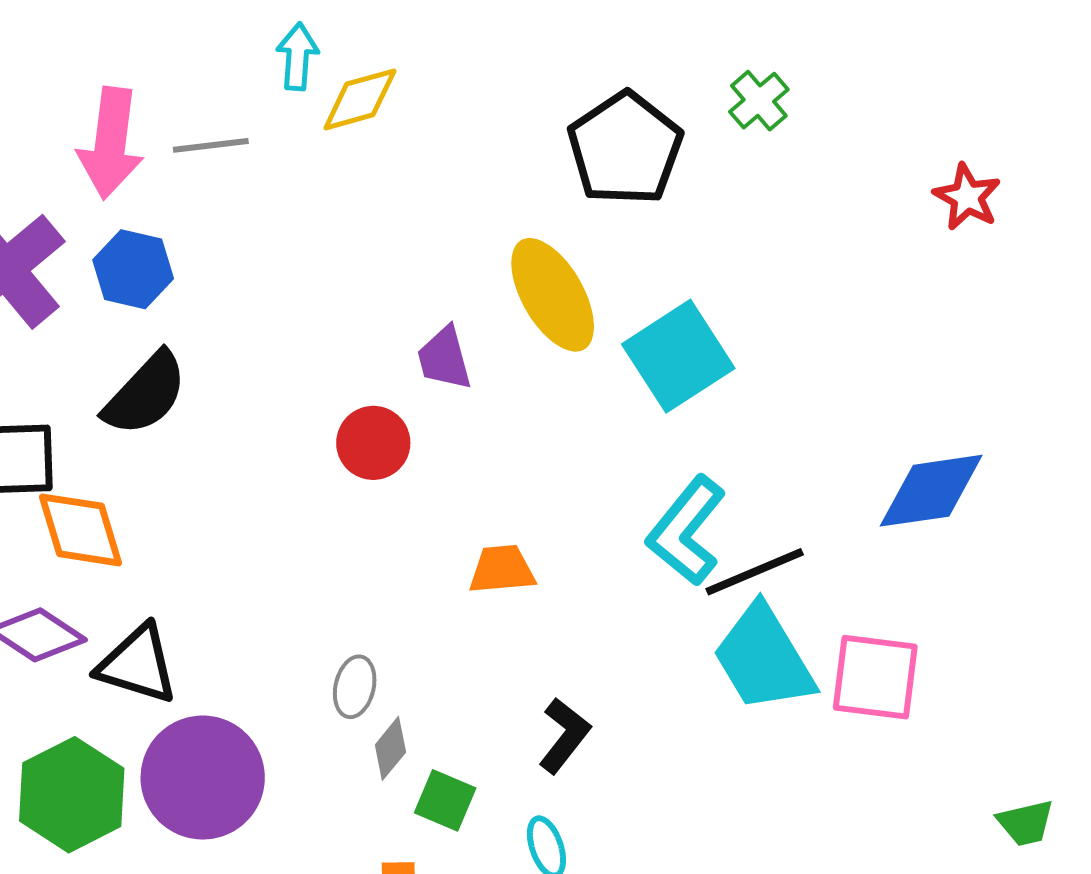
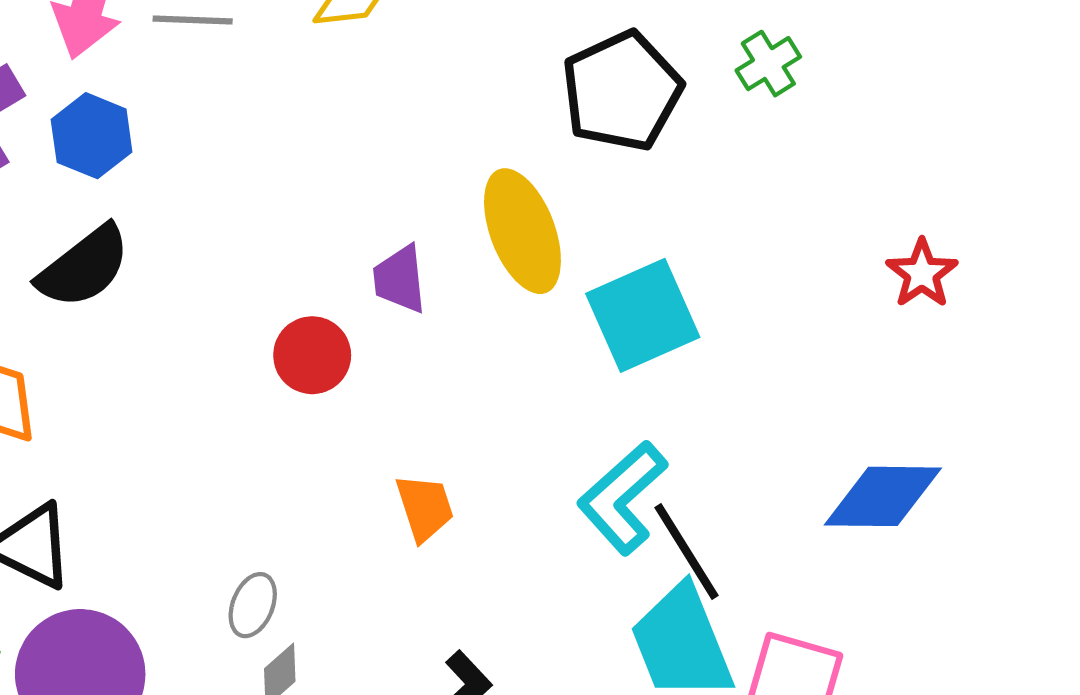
red star: (967, 197) -> (922, 273), moved
orange trapezoid: (502, 569) -> (425, 508), turned 68
black line: (755, 572) -> (686, 551), turned 72

